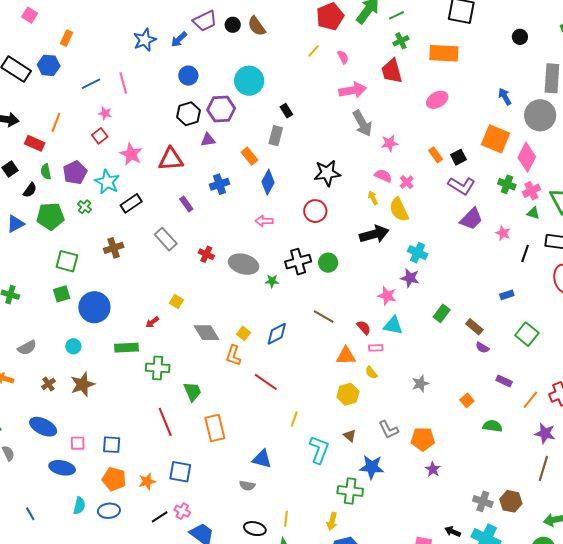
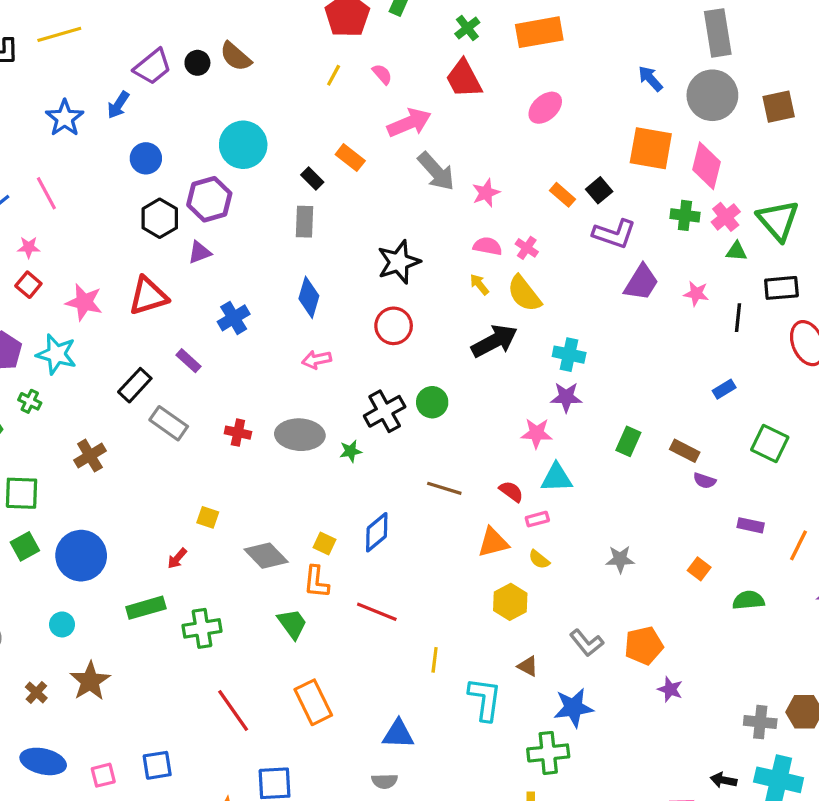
orange rectangle: (249, 156) -> (350, 158), moved
black rectangle: (131, 203) -> (135, 385), moved
gray star: (420, 384) -> (620, 559), turned 30
green trapezoid: (192, 392) -> (292, 624), moved

